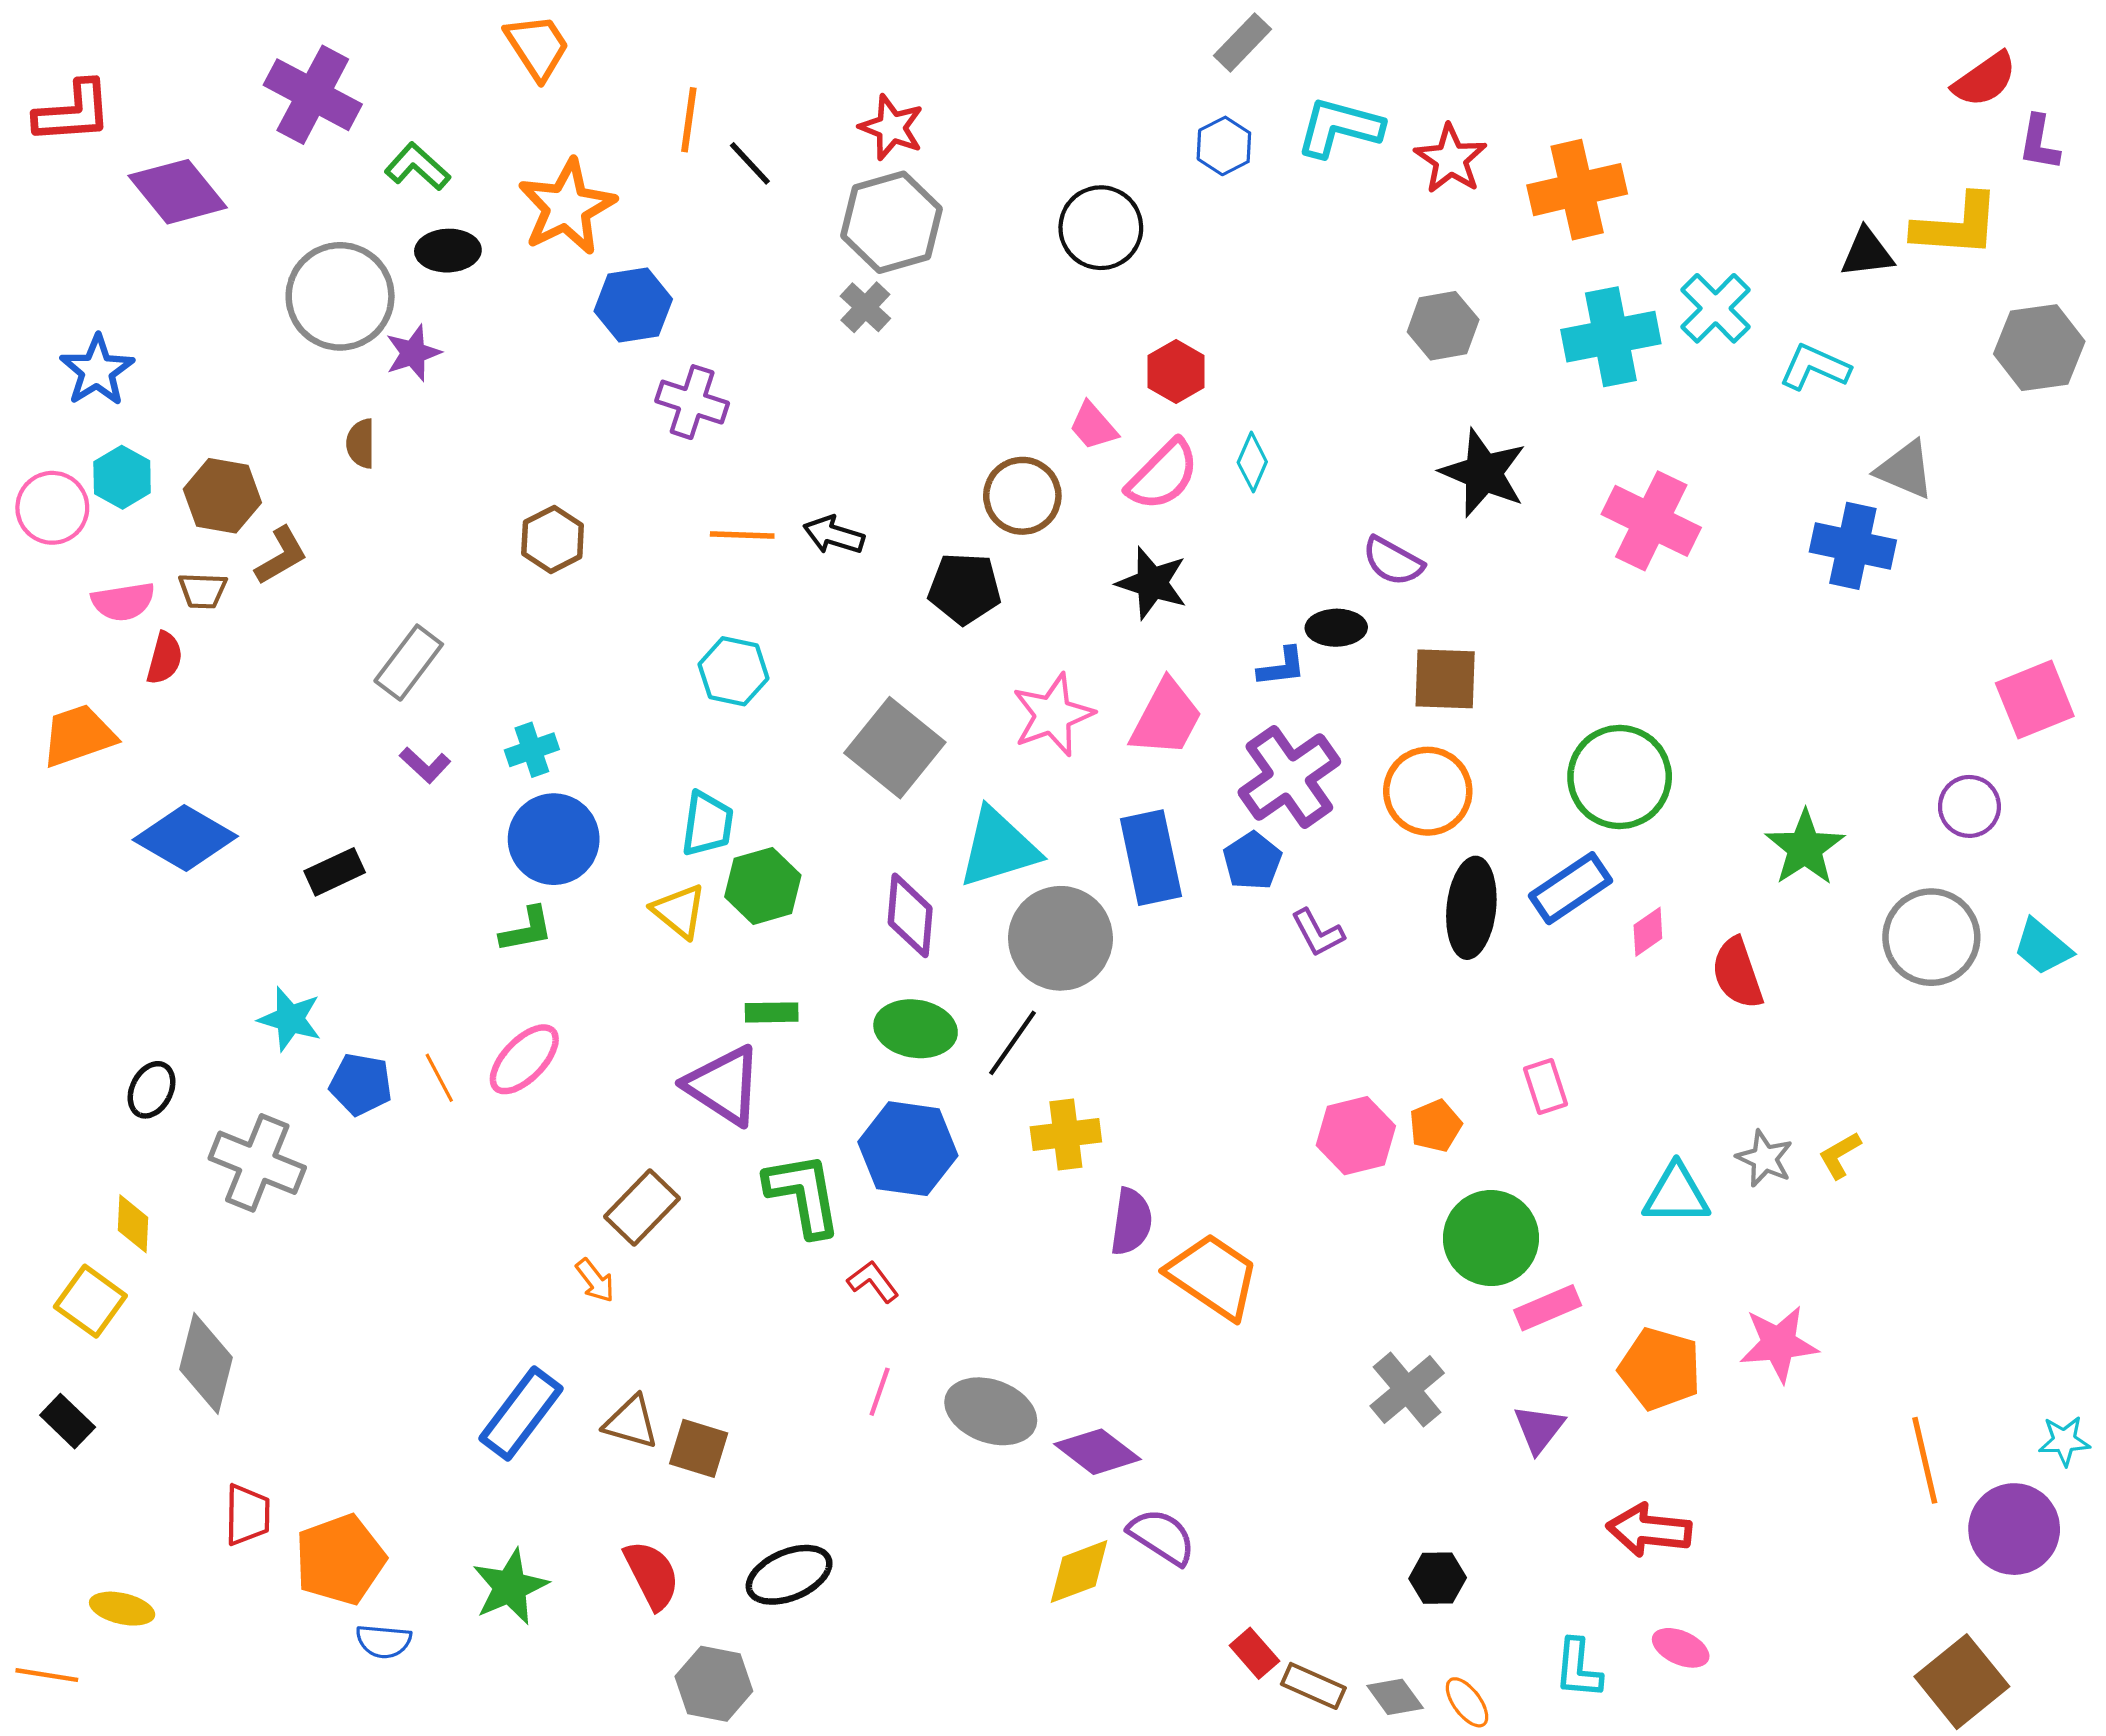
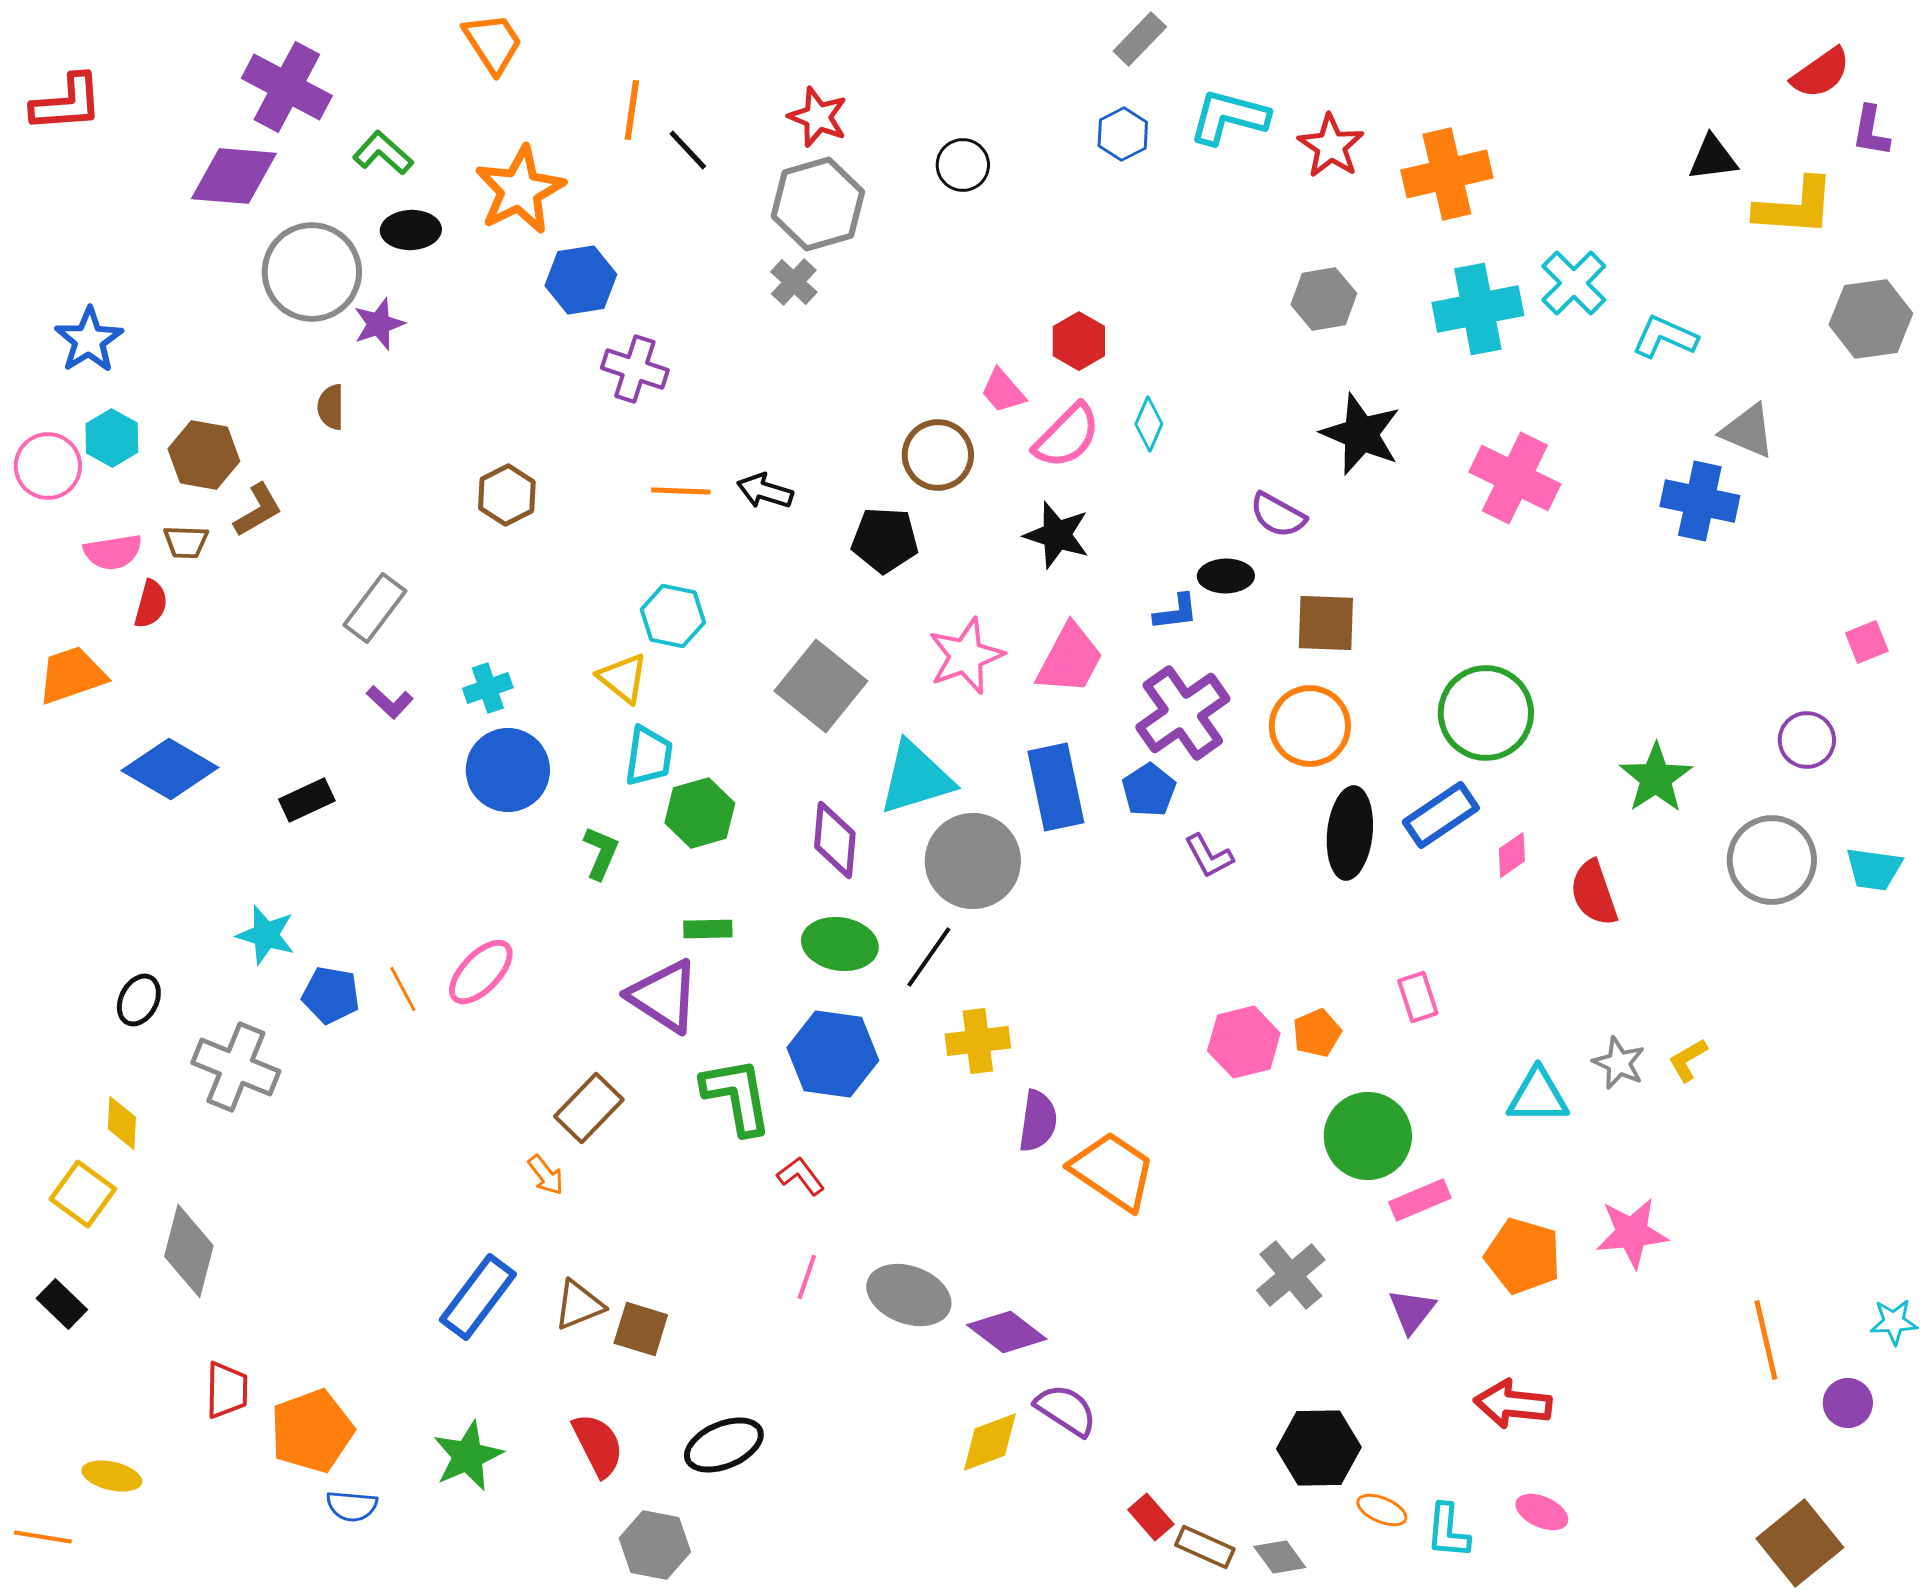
purple diamond: (178, 192) -> (234, 176), moved, turned -46
black circle: (1101, 228) -> (963, 165), moved, size x0.7
black triangle: (1867, 253) -> (1713, 158), moved
pink square: (2035, 700) -> (1867, 642), size x0.6
yellow triangle: (679, 911) -> (623, 678), moved
green L-shape: (526, 930) -> (601, 853), moved, turned -56
cyan trapezoid: (2042, 947) -> (1874, 869), turned -32
brown triangle: (631, 1422) -> (579, 1305), turned -38
purple circle: (2014, 1529) -> (1848, 1403), size x0.6
black hexagon: (1438, 1578) -> (1319, 1448), size x1.6
orange ellipse: (1467, 1702) -> (1382, 1510), moved, turned -30

